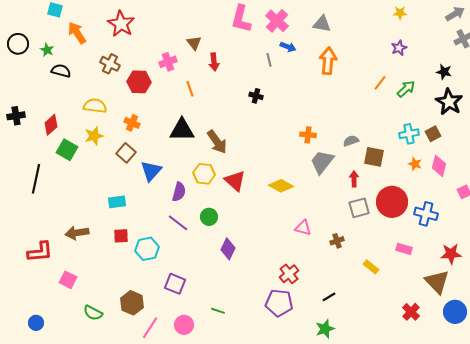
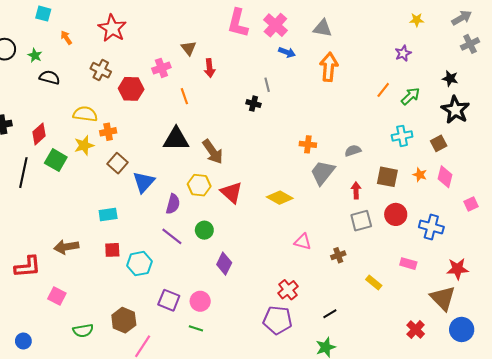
yellow star: (400, 13) -> (417, 20), moved
orange arrow: (77, 33) -> (66, 38), size x0.6
gray line: (269, 60) -> (267, 85), moved
orange cross: (132, 123) -> (108, 132), moved, turned -35
cyan cross: (409, 134) -> (402, 136), moved
brown square: (374, 157) -> (387, 177), moved
black line: (36, 179) -> (23, 173), moved
red circle: (392, 202) -> (396, 214), size x0.7
green line: (218, 311) -> (196, 328), moved
green semicircle: (93, 313) -> (83, 331), turned -36
pink circle: (184, 325) -> (200, 301), moved

